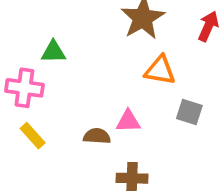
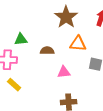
brown semicircle: (97, 136) -> (47, 51), moved

